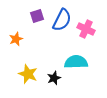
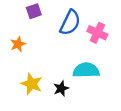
purple square: (37, 16) -> (34, 11), moved

